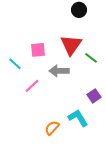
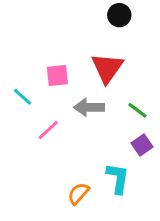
green line: (91, 58) -> (137, 110), moved
cyan L-shape: (78, 118) -> (118, 178), turned 40

